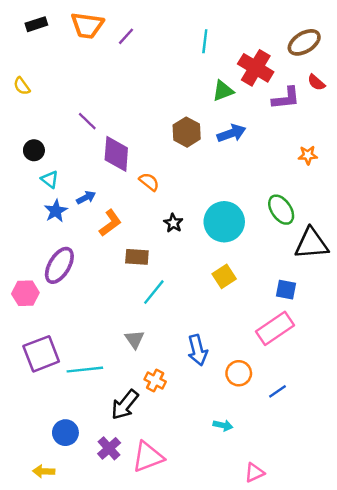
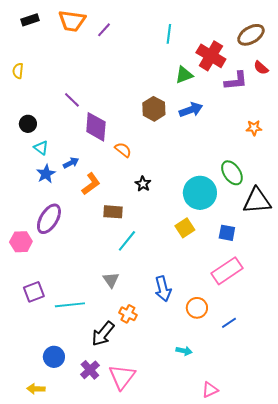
yellow semicircle: (22, 86) -> (18, 71), turned 42
cyan circle: (224, 222) -> (200, 193), moved
blue square: (286, 290) -> (227, 233), moved
purple square: (41, 354) -> (34, 292), size x0.7
pink triangle: (148, 457) -> (122, 377), turned -32

